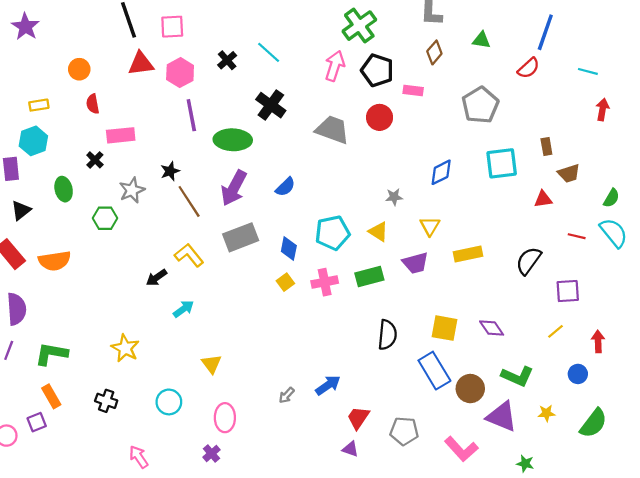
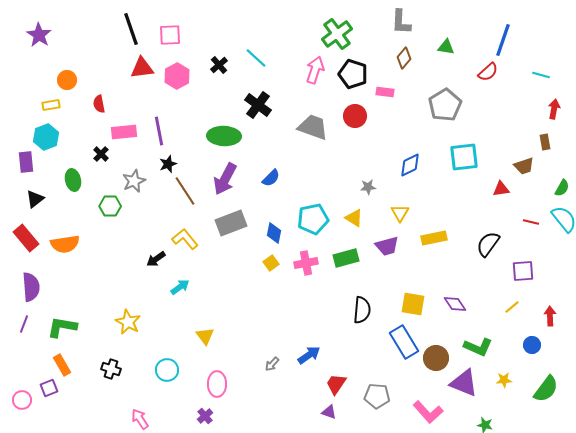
orange circle: (79, 69) -> (67, 80), moved
purple line: (191, 115) -> (159, 131), moved
brown rectangle: (546, 147) -> (545, 142), moved

